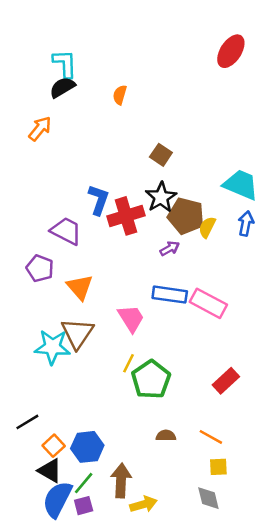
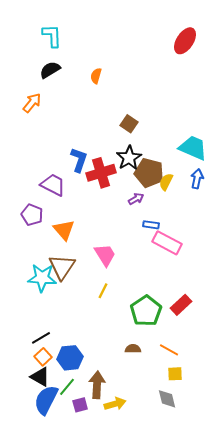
cyan L-shape: (65, 64) -> (52, 36), moved
blue rectangle: (170, 295) -> (151, 225), moved, size x0.6
green pentagon: (151, 379) -> (146, 311), moved
black line: (27, 422) -> (41, 338), moved
purple square: (84, 506) -> (80, 405), moved

